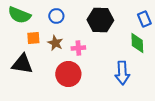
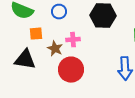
brown star: (55, 43) -> (55, 49), moved
pink cross: (78, 48) -> (73, 40), moved

